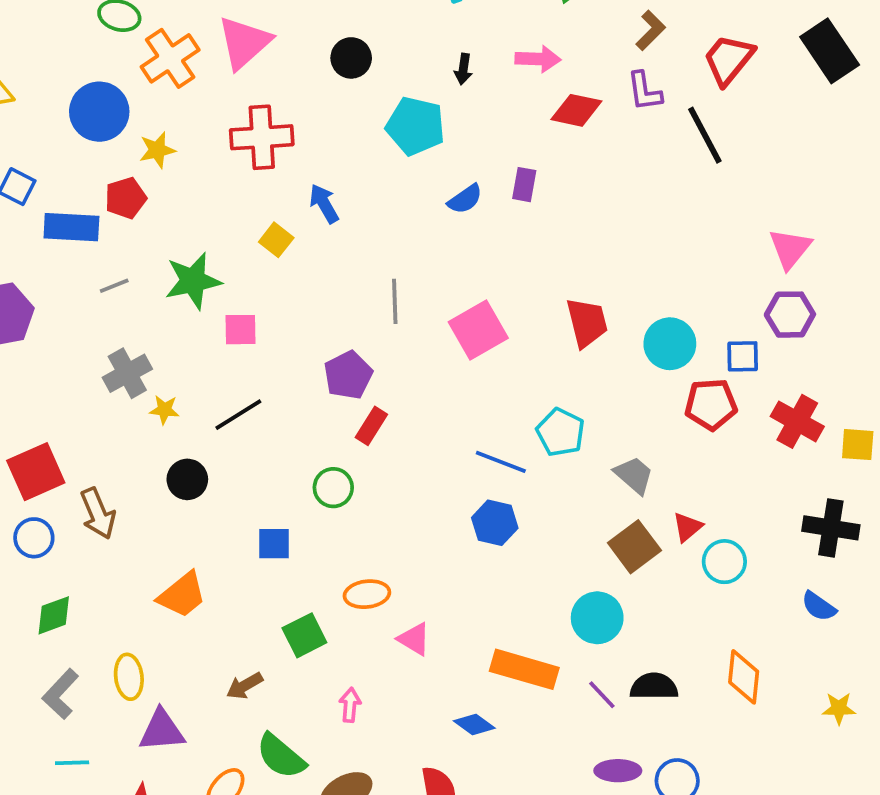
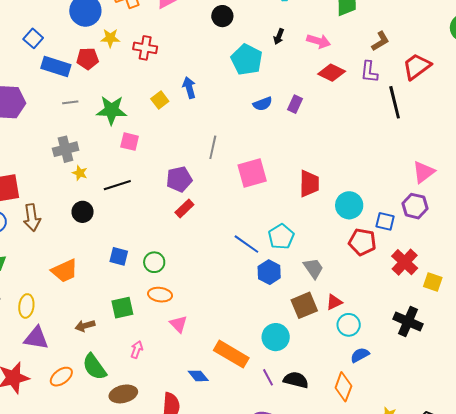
red cross: (262, 137) -> (145, 48), moved, size x0.7
green circle: (333, 488) -> (154, 262), moved
blue hexagon: (495, 523) -> (269, 272), moved
blue semicircle: (819, 606) -> (360, 355), moved, turned 102

